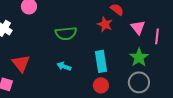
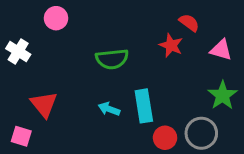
pink triangle: (138, 27) -> (221, 50), turned -35
cyan rectangle: (101, 61) -> (144, 106), moved
gray circle: (139, 82) -> (201, 133), moved

